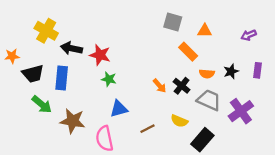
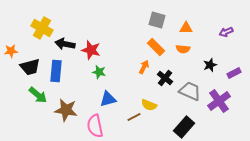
orange rectangle: (188, 52) -> (156, 47), moved
purple rectangle: (257, 70) -> (234, 73), moved, turned 56
orange semicircle: (207, 74) -> (183, 49), moved
orange arrow: (160, 86) -> (144, 67), moved, turned -112
yellow semicircle: (179, 121) -> (149, 105), moved

